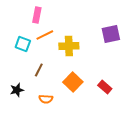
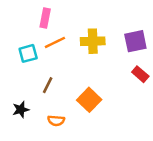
cyan square: (23, 44) -> (28, 53), turned -35
yellow cross: (69, 46) -> (93, 41), moved
red rectangle: (105, 87) -> (140, 74), moved

